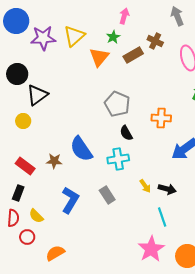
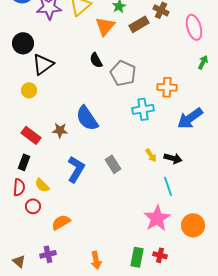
black semicircle: (126, 133) -> (96, 60), moved
cyan cross: (118, 159) -> (143, 109), moved

